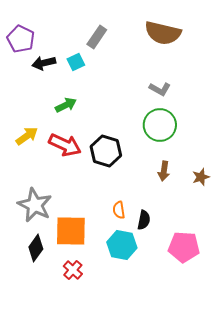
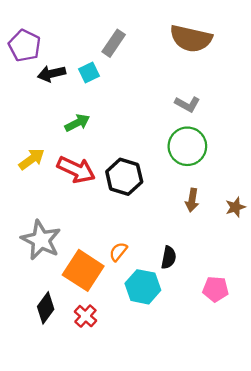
orange semicircle: (119, 210) -> (118, 252), moved, turned 48
orange square: (71, 231) -> (83, 270), turned 32
pink pentagon: (184, 247) -> (215, 289), size x0.7
black diamond: (36, 248) -> (46, 308), moved

